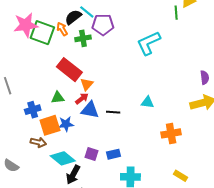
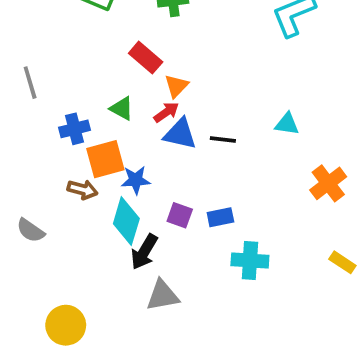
red rectangle: (69, 70) -> (146, 58), size x0.7
green triangle: (58, 98) -> (122, 108), turned 32
blue star: (66, 124) -> (136, 180), moved
orange cross: (171, 133) -> (328, 183), turned -30
cyan diamond: (63, 158) -> (126, 221), turned 65

